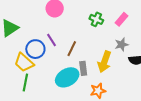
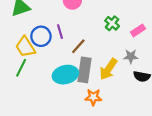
gray rectangle: (83, 68) -> (84, 70), size x1.6

